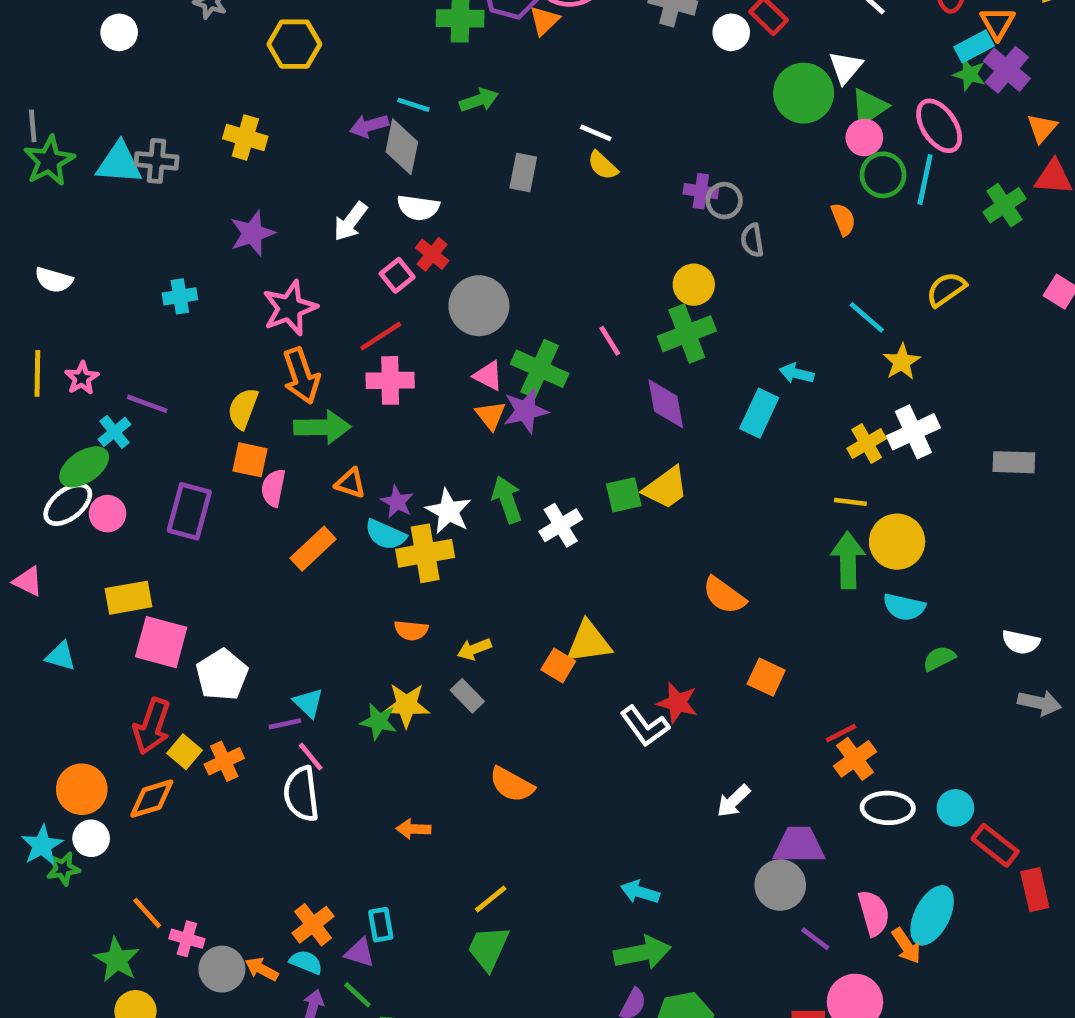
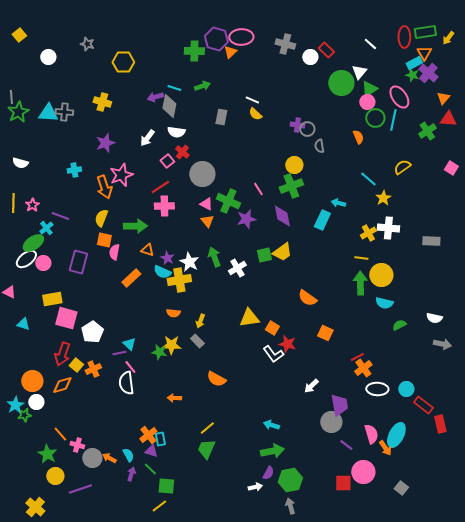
orange arrow: (301, 376) -> (104, 187), moved
purple star: (526, 411) -> (246, 219), moved
white cross: (913, 432) -> (388, 228), turned 30
yellow arrow: (474, 649) -> (200, 321), turned -48
orange square: (558, 665) -> (272, 328), moved
purple trapezoid: (799, 845) -> (339, 405), turned 80
orange cross: (313, 925) -> (148, 435), moved
cyan semicircle: (306, 962) -> (128, 455), turned 40

